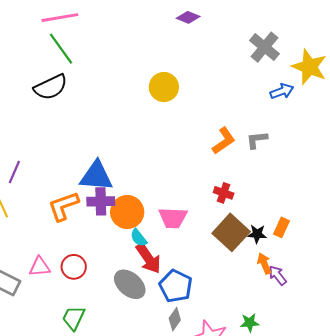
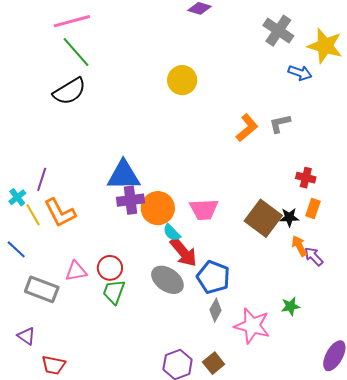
blue arrow: (282, 91) -> (300, 73), turned 45
red cross: (224, 193) -> (306, 178), moved
orange L-shape: (63, 206) -> (60, 213), moved, turned -92
green trapezoid: (74, 318) -> (114, 292), moved

